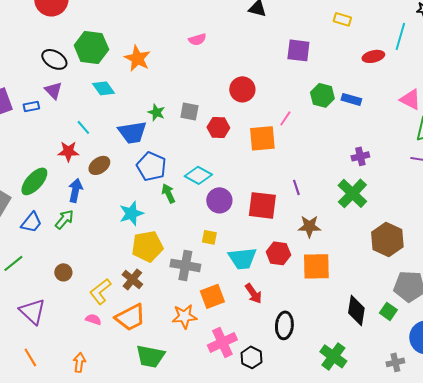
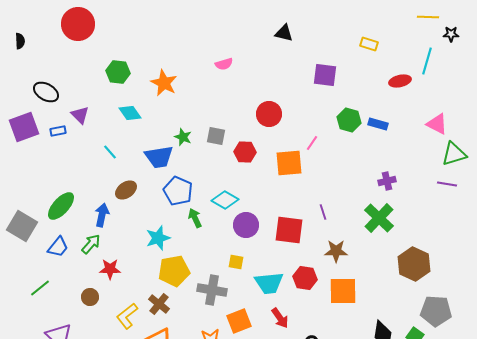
green hexagon: (91, 47) -> (118, 72), size x0.7
black ellipse: (54, 59) -> (46, 92), moved
red star: (68, 151) -> (110, 269), moved

